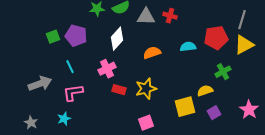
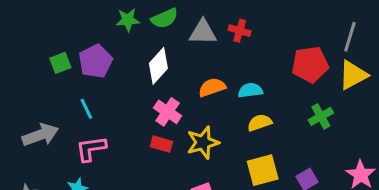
purple pentagon: (76, 36) -> (96, 61), turned 30
cyan semicircle: (188, 47) -> (250, 90), moved
pink cross: (107, 69) -> (168, 112), moved, turned -30
yellow semicircle: (205, 91) -> (260, 123), moved

